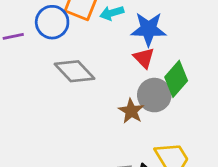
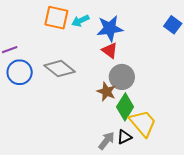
blue circle: (52, 22) -> (20, 72), moved
green diamond: (176, 79) -> (125, 107), moved

